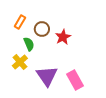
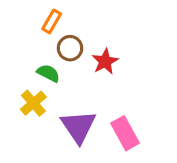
orange rectangle: (20, 22) -> (52, 21), moved
green semicircle: (29, 44) -> (48, 73), turned -40

